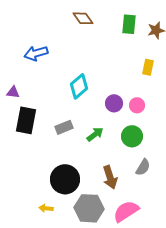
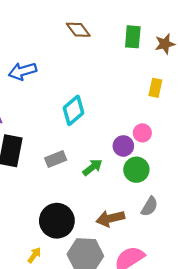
purple circle: (114, 103) -> (123, 146), moved
brown arrow: (110, 177) -> (110, 218), turned 95
yellow arrow: (46, 208) -> (34, 255), turned 120

